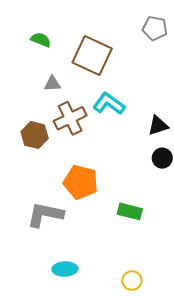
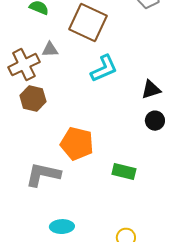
cyan L-shape: (109, 104) -> (104, 69), turned 120
brown cross: (70, 118) -> (24, 65), moved

